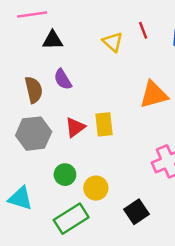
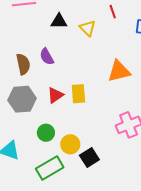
red line: (143, 30) -> (113, 12), moved
black triangle: (53, 40) -> (59, 21), moved
black square: (136, 212) -> (89, 158), moved

